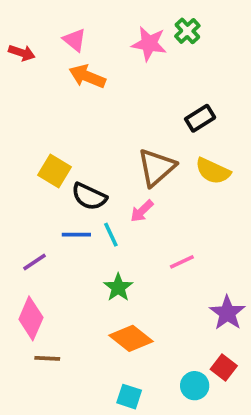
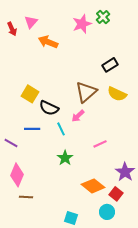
pink triangle: (75, 40) -> (31, 22), moved, turned 32
pink star: (149, 44) -> (82, 24), turned -30
red arrow: (22, 53) -> (12, 29), turned 48
blue line: (76, 235) -> (32, 129), moved
purple line: (35, 262) -> (11, 143), moved, turned 64
orange diamond: (131, 338) -> (93, 186), moved
red square: (224, 367) -> (116, 194), moved

